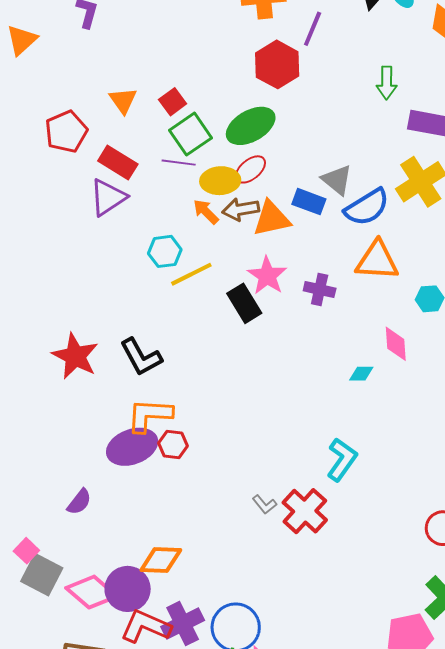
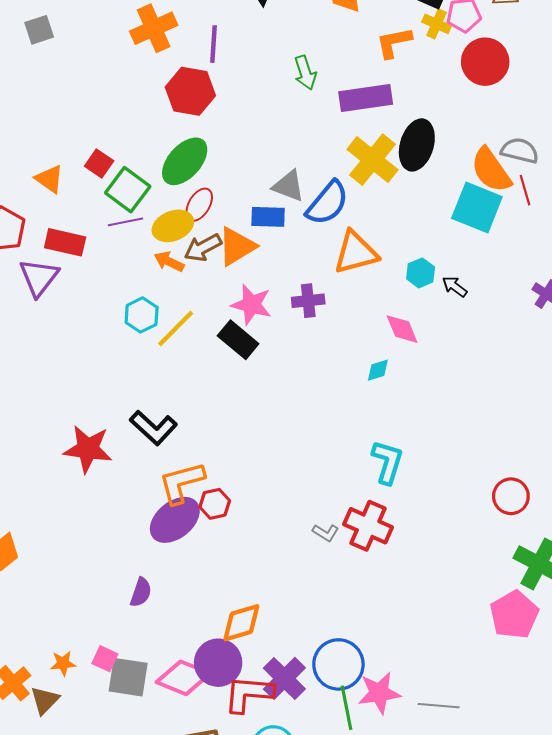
purple triangle: (108, 197) -> (39, 277), moved

